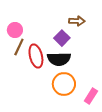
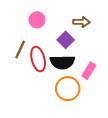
pink circle: (15, 30) -> (37, 20), moved
pink rectangle: (91, 96) -> (89, 71), moved

